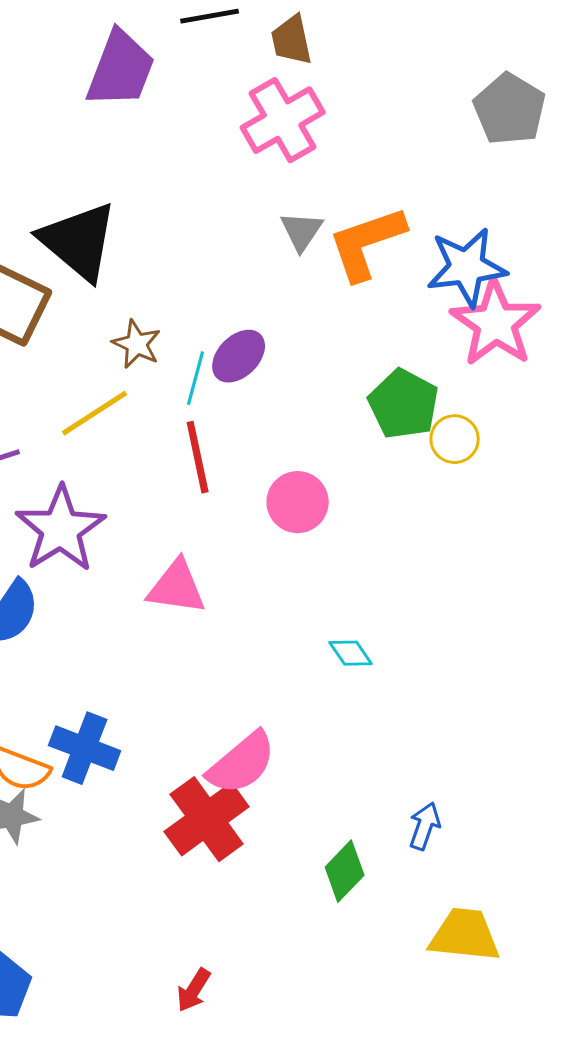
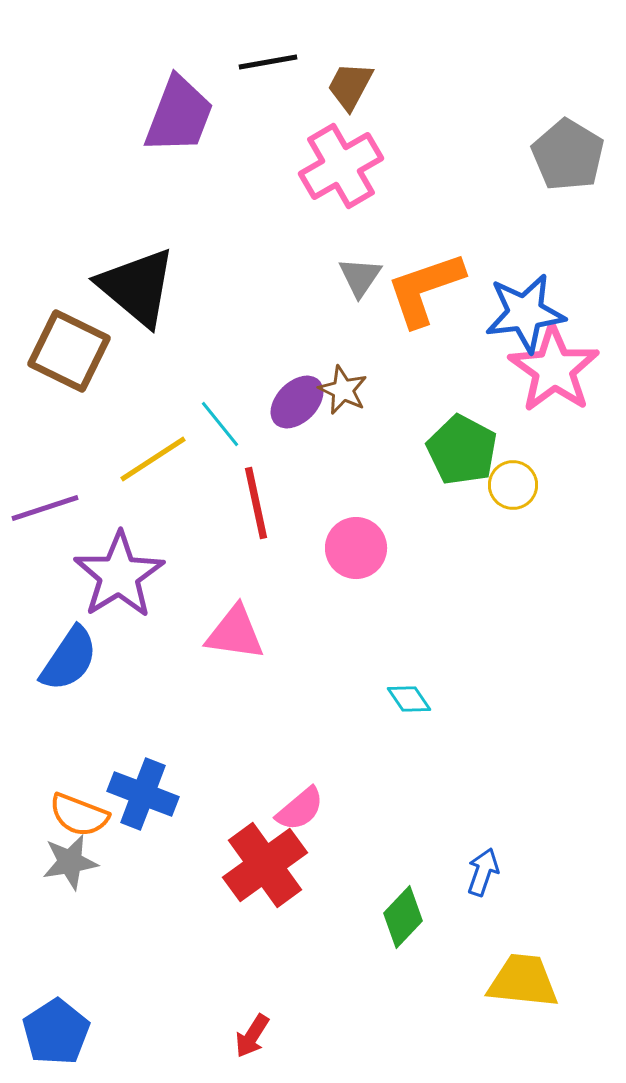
brown trapezoid: (292, 40) -> (350, 86), turned 40
brown star: (137, 344) -> (343, 390), moved
cyan line: (196, 378) -> (220, 424), moved, turned -54
pink semicircle: (242, 763) -> (300, 809), size x0.7

